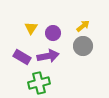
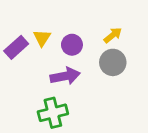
purple rectangle: (22, 57) -> (16, 47), moved, turned -72

